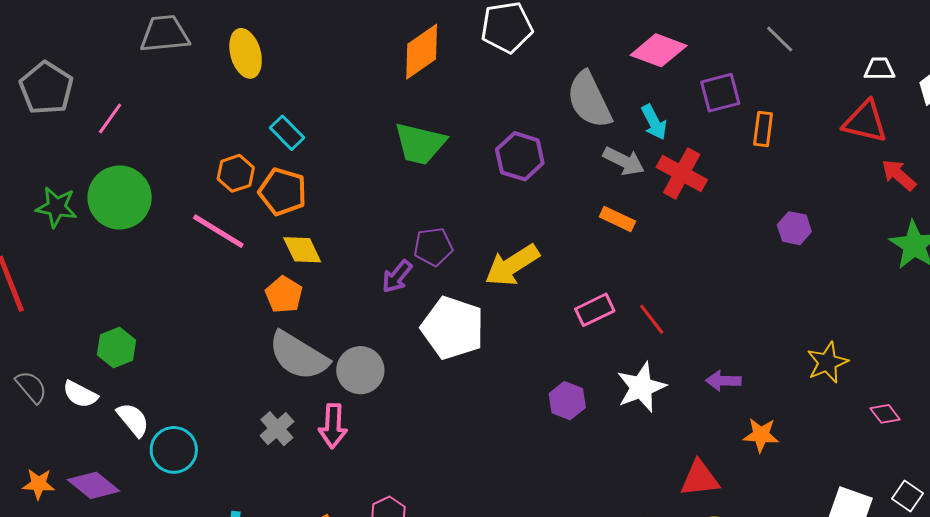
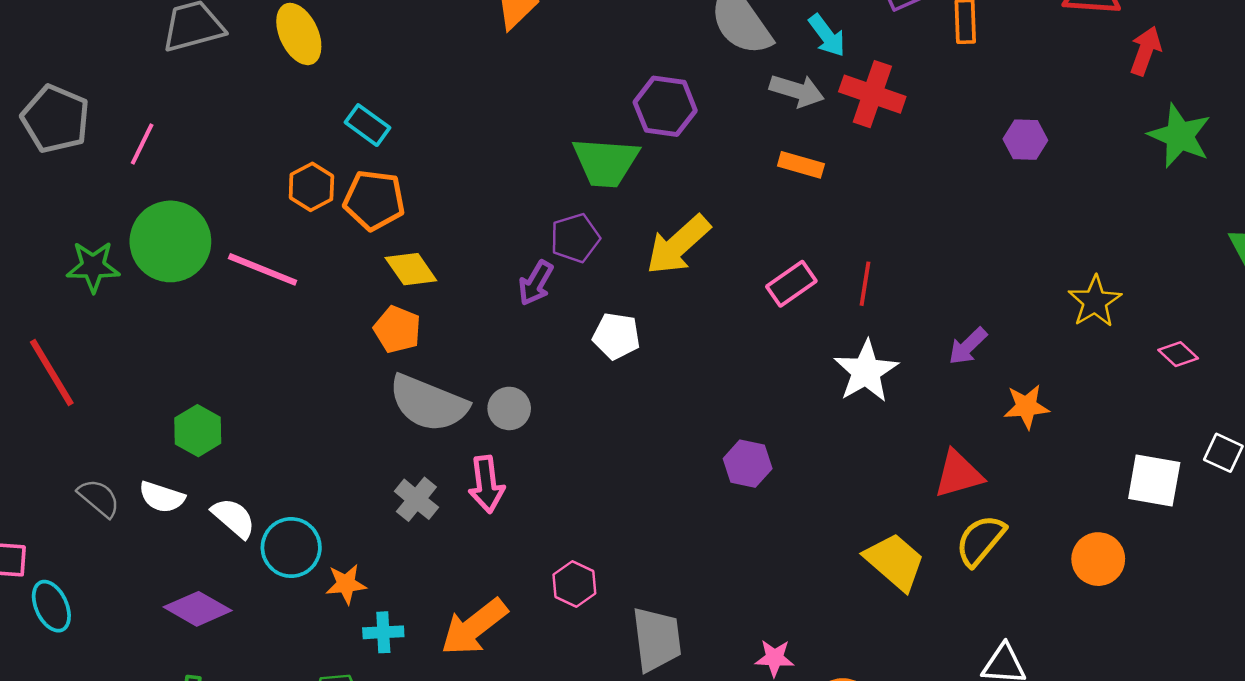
green trapezoid: (420, 144) -> (606, 162), moved
red arrow: (899, 175) -> (1146, 51), turned 78
pink line: (218, 231) -> (263, 269), moved
red line: (652, 319) -> (865, 284), turned 56
white pentagon: (453, 328) -> (616, 336), size x0.6
gray circle: (360, 370) -> (509, 408), size x0.7
purple arrow: (723, 381) -> (968, 346), turned -36
purple hexagon: (567, 401) -> (748, 464), moved
orange star: (39, 484) -> (346, 584), moved

